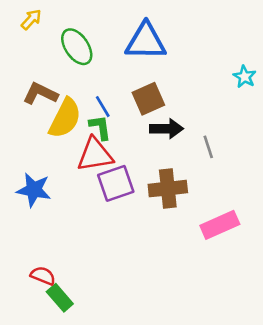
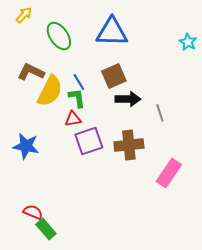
cyan star: (245, 77) -> (188, 42), moved
red triangle: (95, 155) -> (73, 119), size x0.6
pink rectangle: (220, 225) -> (169, 173), turned -32

